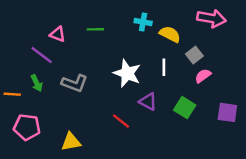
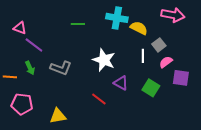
cyan cross: (143, 22) -> (117, 18), size x1.5
pink triangle: (57, 34) -> (20, 28), moved
white line: (164, 67) -> (143, 56), moved
purple square: (227, 112) -> (181, 78), moved

